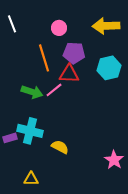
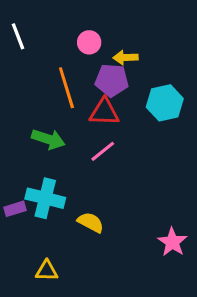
yellow arrow: (106, 26) -> (125, 57), moved, size x0.6
pink line: (54, 90) -> (103, 151), moved

